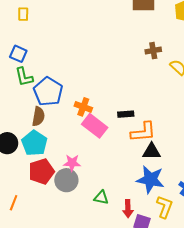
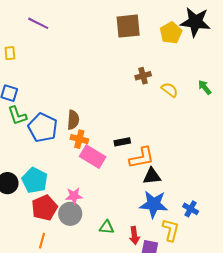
brown semicircle: (38, 116) -> (73, 120), moved
orange line: (14, 203) -> (42, 241), moved

